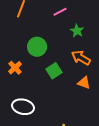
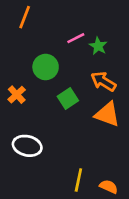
pink line: (60, 12) -> (76, 38), moved
orange triangle: (84, 83) -> (107, 114), size x1.5

